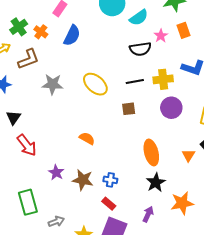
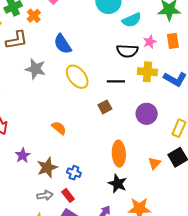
blue semicircle: (72, 35) -> (63, 44), moved, turned 110
yellow cross: (163, 79) -> (147, 72), moved
brown square: (129, 109) -> (105, 107), turned -32
brown star: (83, 180) -> (47, 167), turned 30
black star: (156, 182) -> (118, 184), turned -30
gray arrow: (56, 221) -> (45, 195), moved

